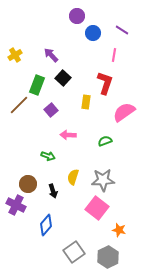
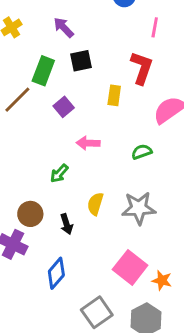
black square: (63, 78) -> (81, 61), turned 35
green arrow: (48, 156) -> (59, 173), turned 112
pink square: (97, 208) -> (130, 267), moved

